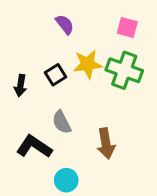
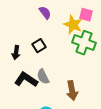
yellow star: (88, 64) -> (73, 25), moved, turned 30
black L-shape: (34, 147) -> (26, 80), moved

